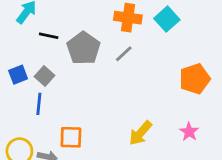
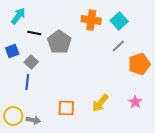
gray line: (124, 54) -> (118, 46), moved
blue square: (18, 75) -> (12, 51), moved
orange square: (71, 137) -> (66, 108), moved

